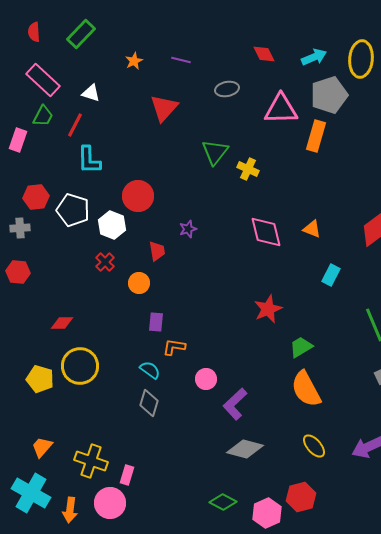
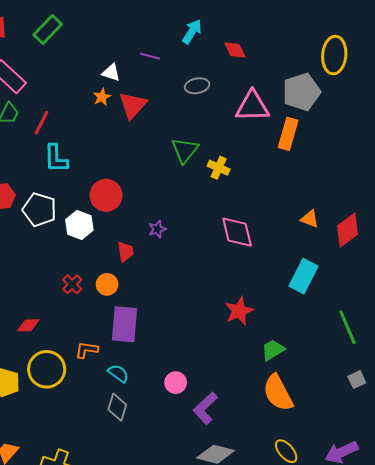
cyan arrow: (314, 57) -> (192, 32), moved, turned -35
orange star: (134, 61) -> (102, 97), moved
white triangle: (91, 93) -> (111, 72), moved
orange triangle: (312, 229) -> (310, 219), moved
red cross: (105, 262) -> (72, 284), moved
cyan rectangle: (331, 275) -> (304, 276), size x1.5
purple rectangle: (156, 322) -> (124, 324), size x1.8
orange L-shape: (174, 347) -> (87, 350), moved

